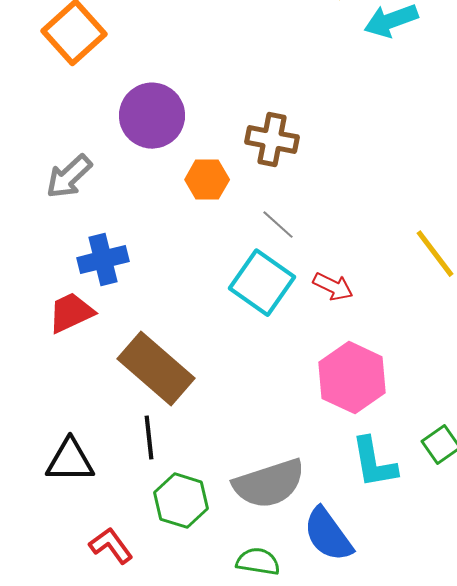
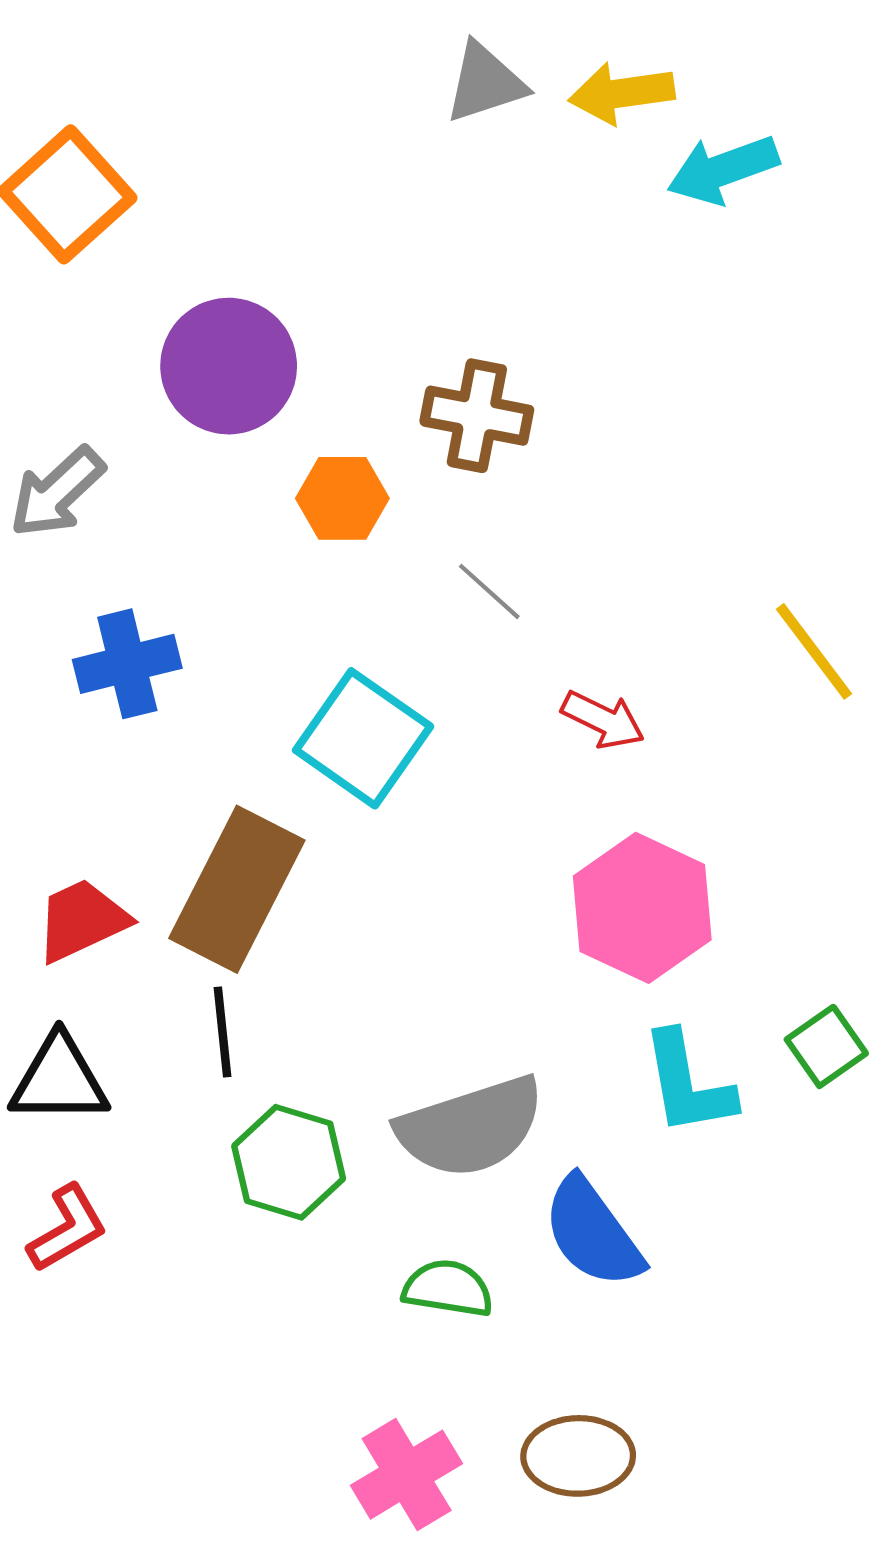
cyan square: (262, 283) -> (363, 738), moved
red trapezoid: (71, 313) -> (82, 920), moved
brown rectangle: (156, 369) -> (237, 889), turned 76
red L-shape: (111, 546) -> (67, 1228), moved, turned 96

